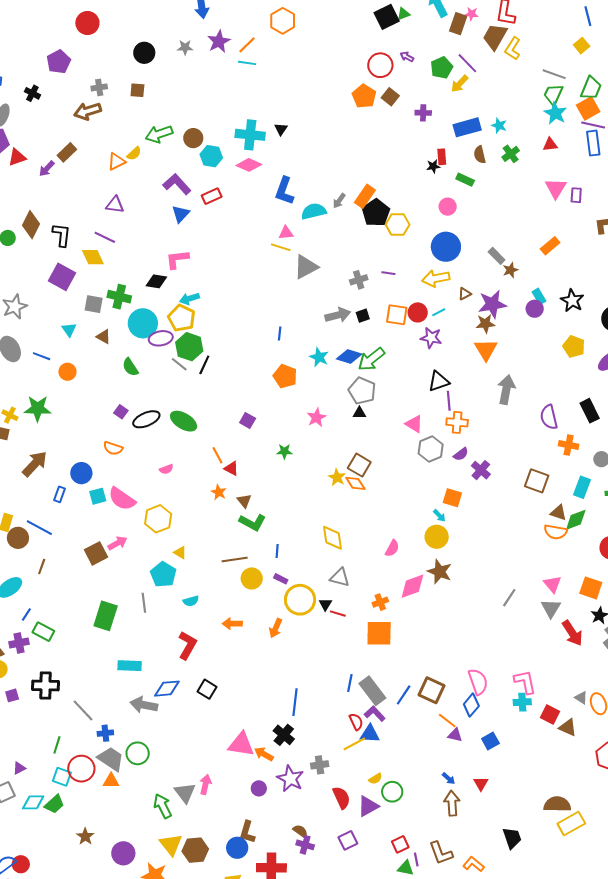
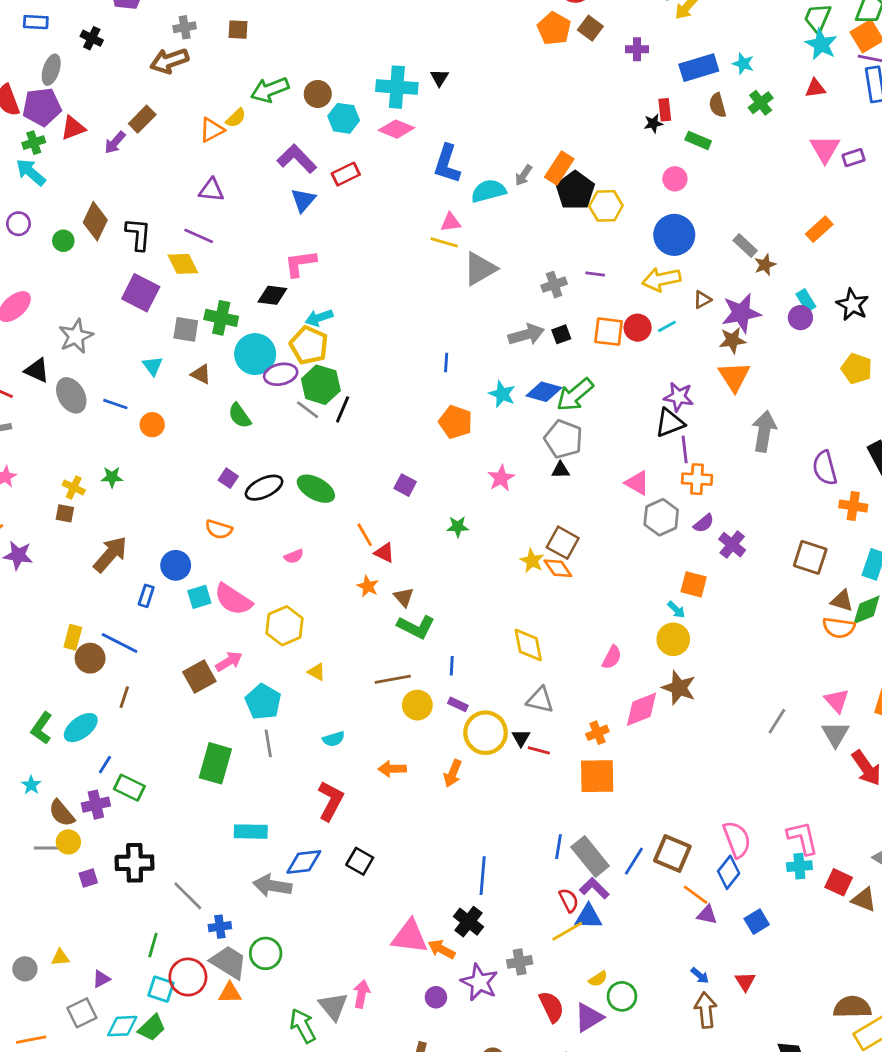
purple rectangle: (576, 195) -> (854, 158), turned 70
purple star: (431, 338) -> (679, 397), moved
green star: (38, 409) -> (112, 477), size x0.6
cyan pentagon: (163, 575) -> (263, 702), moved

